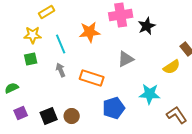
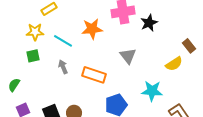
cyan line: (61, 44) -> (63, 41), turned -36
gray triangle: (126, 59) -> (128, 56), turned -42
green semicircle: (12, 88) -> (14, 85), turned -32

